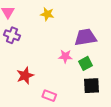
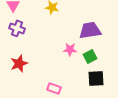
red star: (25, 75) -> (19, 63), moved

